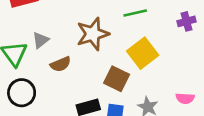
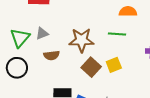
yellow square: (143, 53) -> (114, 65), size x0.7
brown square: (117, 79) -> (91, 67), moved

